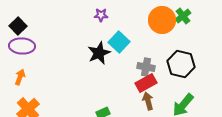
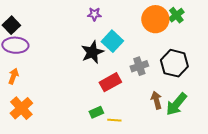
gray cross: (146, 67) -> (139, 66), turned -30
red rectangle: (146, 83) -> (110, 82), moved
brown arrow: (148, 101) -> (156, 100), moved

